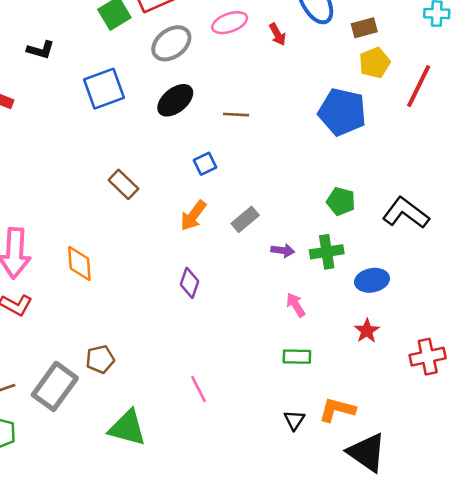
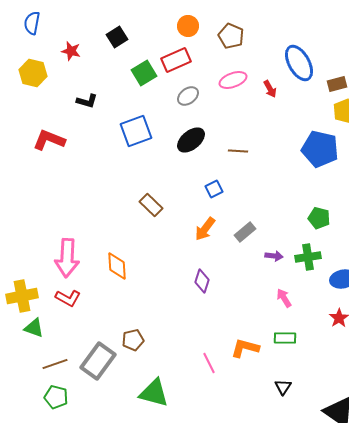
gray ellipse: (171, 43) -> (188, 96), size x0.7
orange L-shape: (337, 410) -> (245, 348), moved

